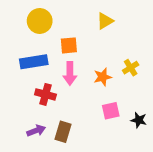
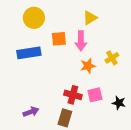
pink arrow: (70, 73) -> (81, 41), moved
red cross: (45, 94) -> (73, 95), moved
brown rectangle: (63, 132) -> (65, 118), moved

